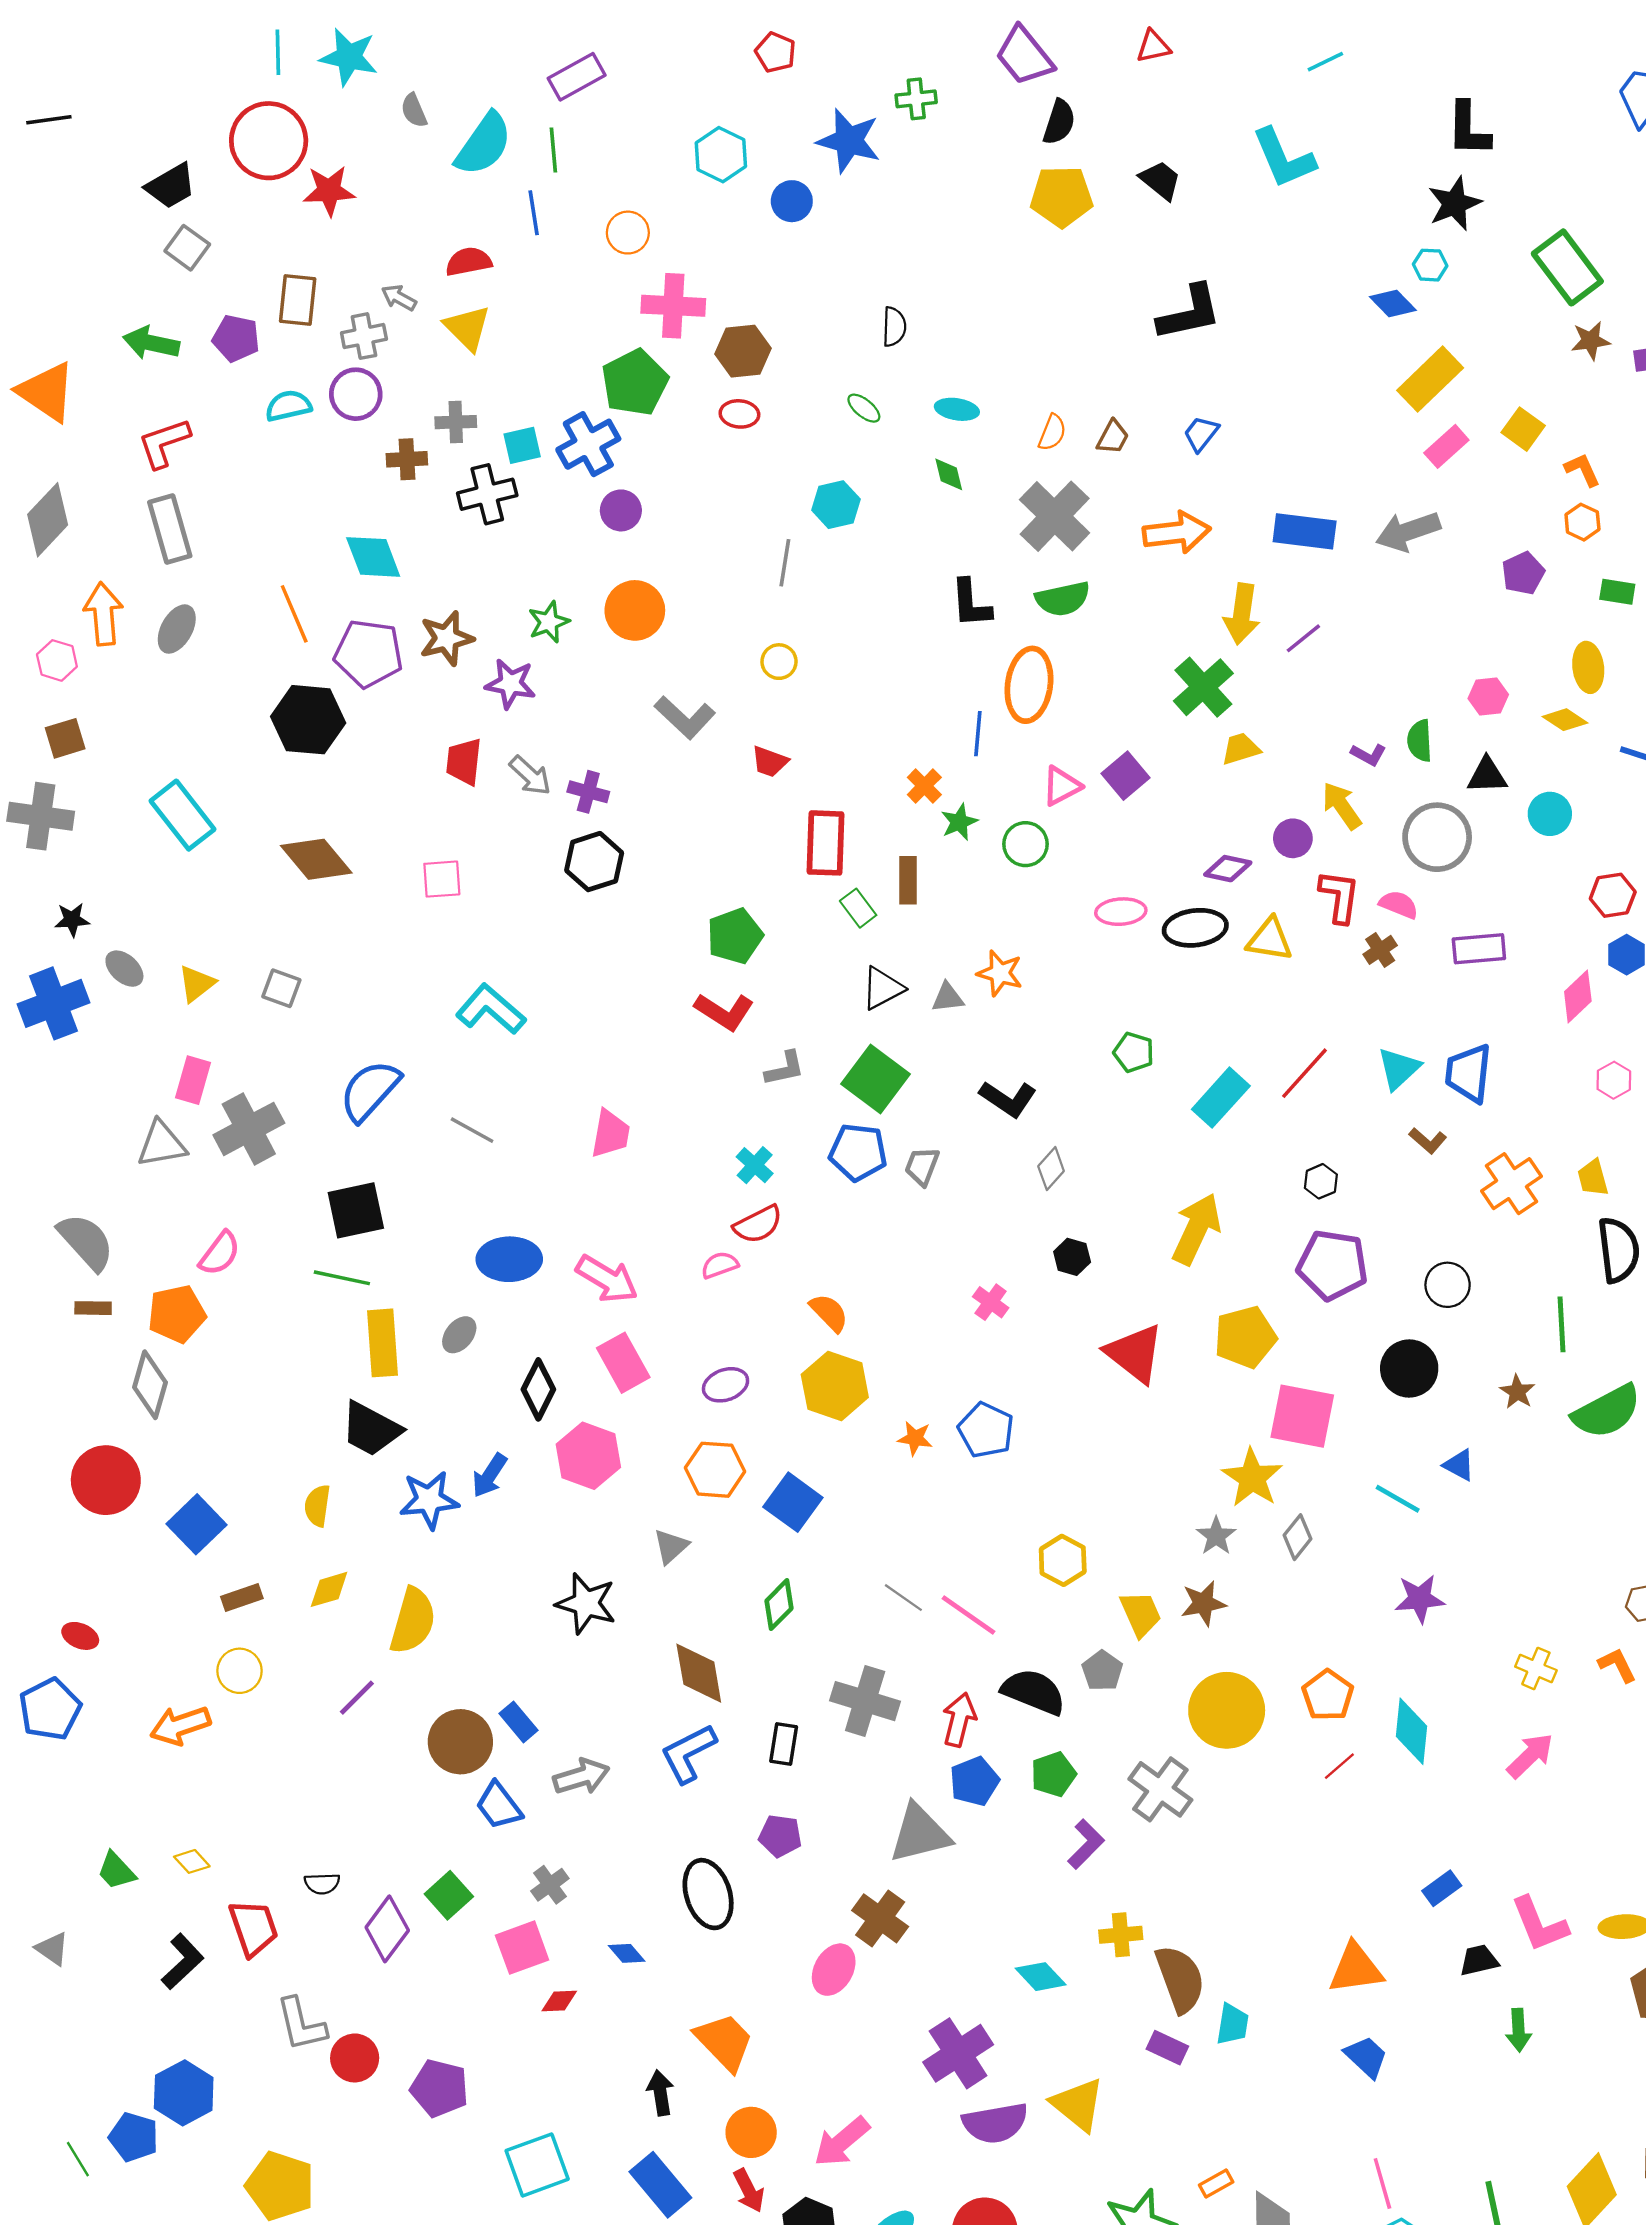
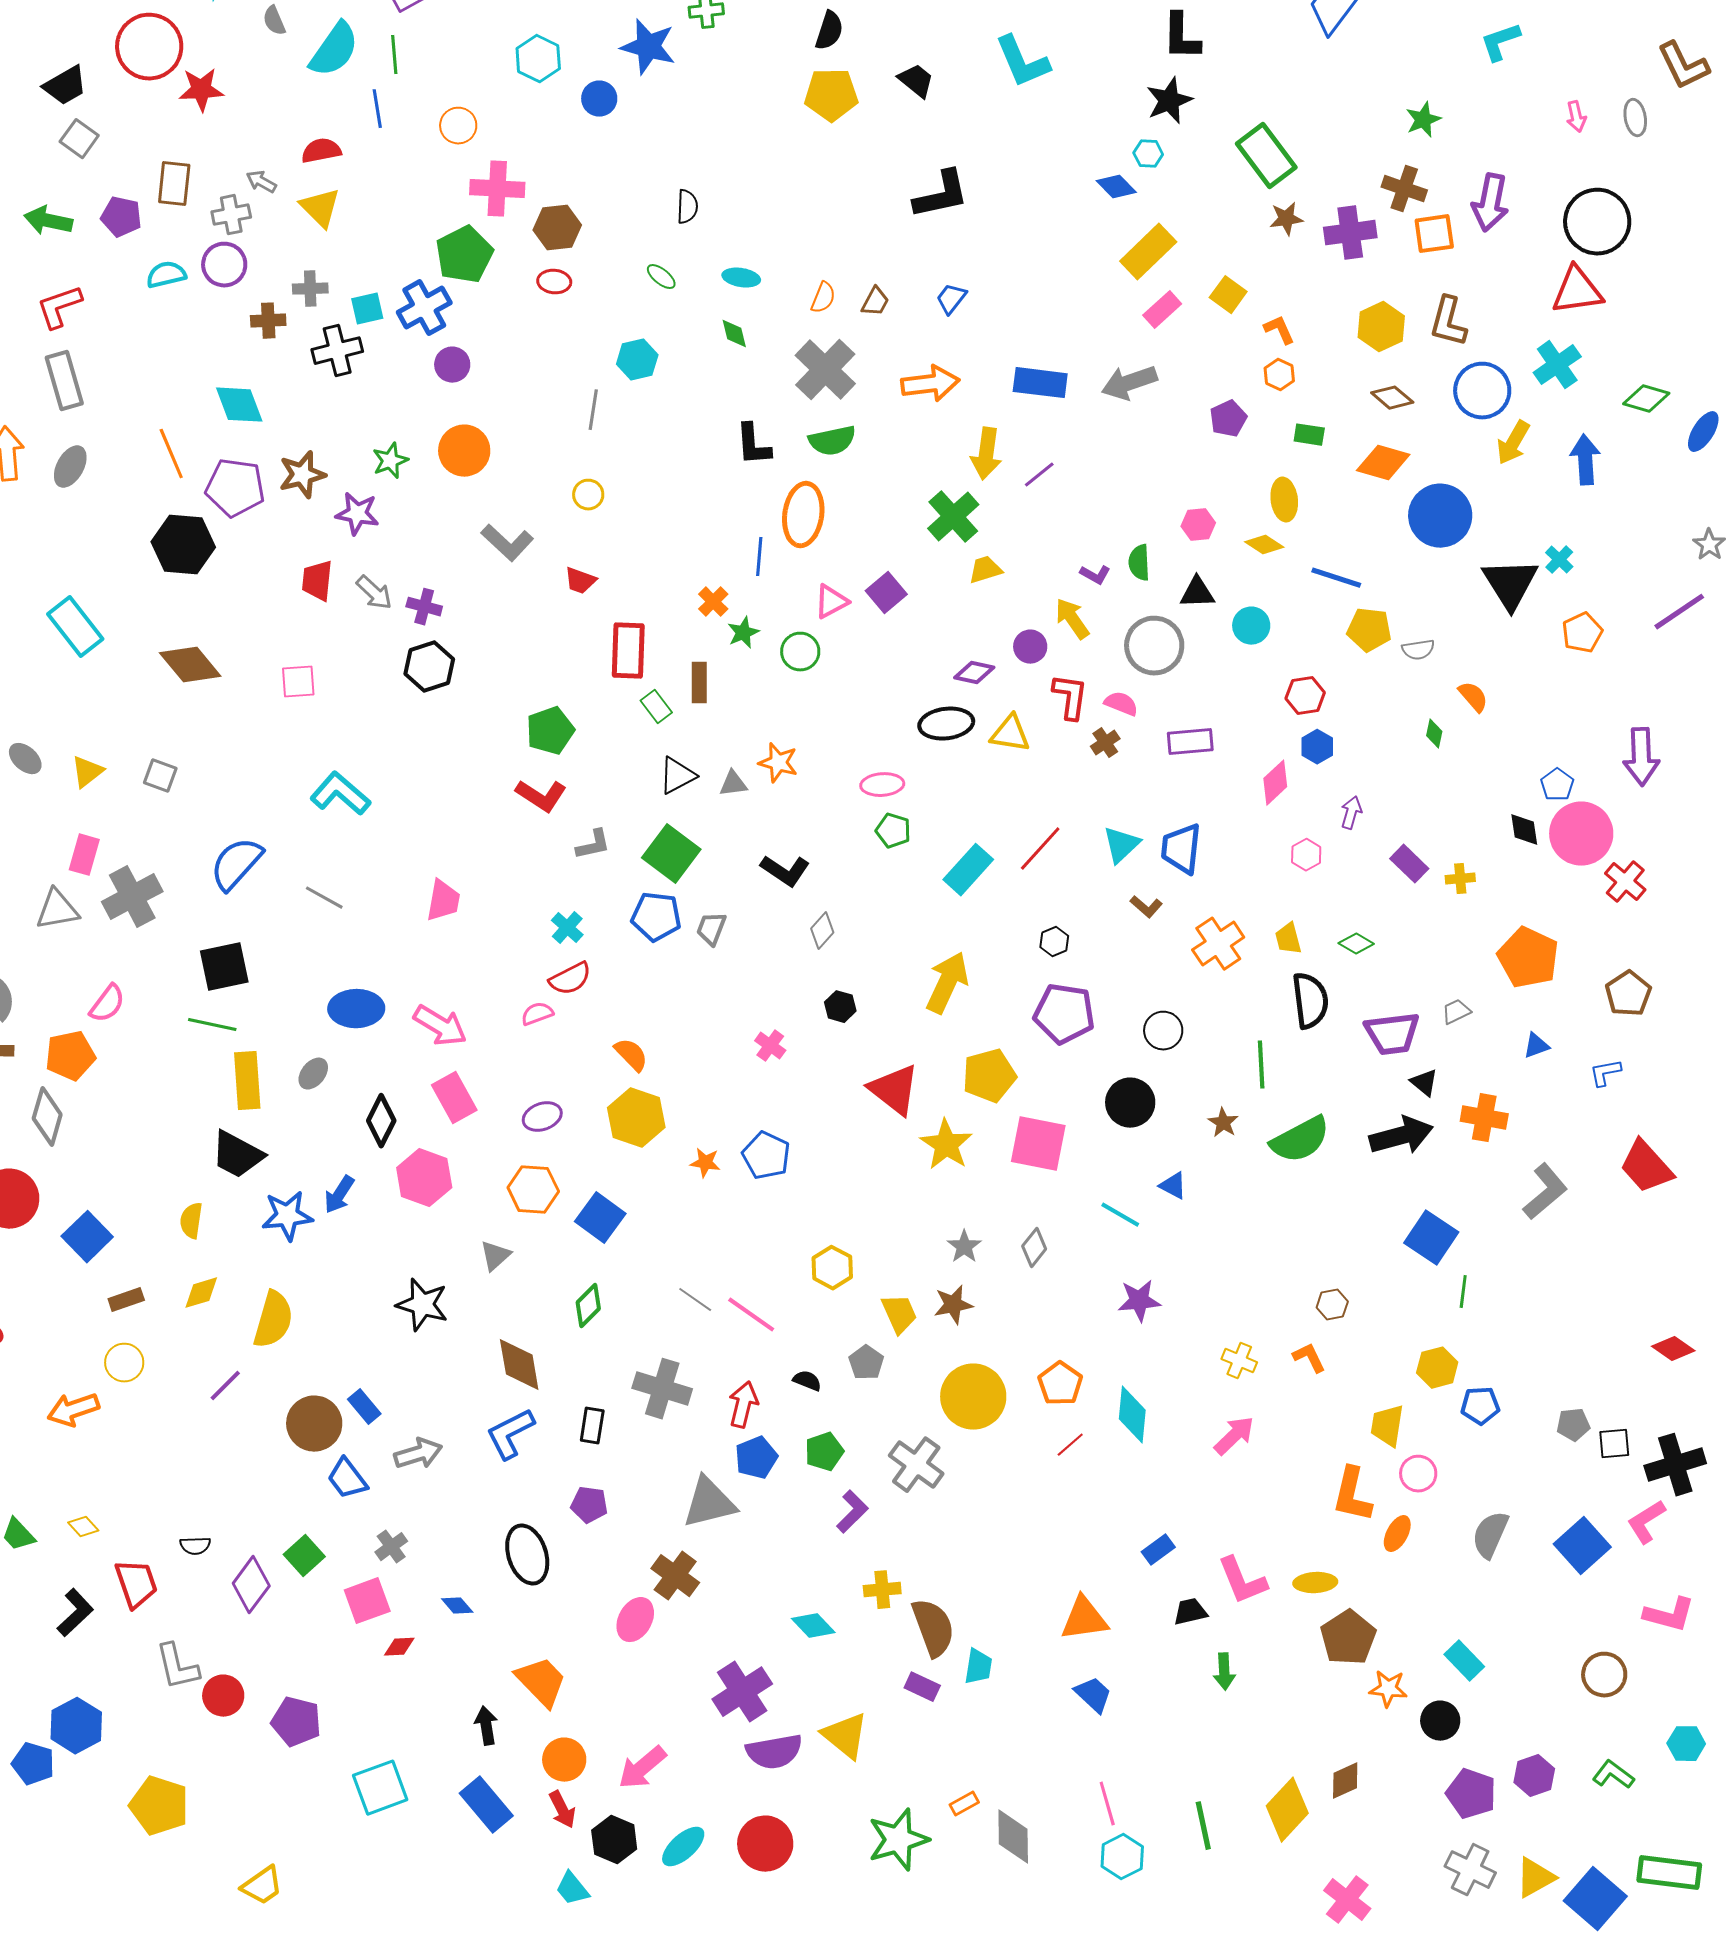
pink ellipse: (1121, 912) -> (882, 785), moved
yellow star: (1252, 1478) -> (946, 1145), moved
black semicircle: (1034, 1692) -> (807, 1381), size x0.5

